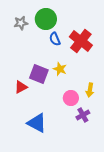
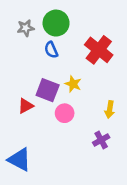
blue semicircle: (55, 39) -> (51, 50), moved
pink circle: (71, 98) -> (65, 113), moved
blue triangle: (37, 123) -> (19, 160), moved

